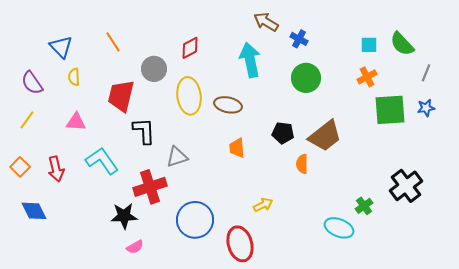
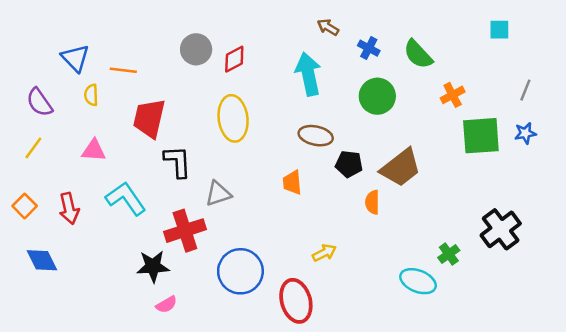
brown arrow: (266, 22) -> (328, 27), size x0.7
orange line: (113, 42) -> (123, 70), moved, turned -50
green semicircle: (402, 44) -> (418, 54), moved
cyan square: (369, 45) -> (499, 30), moved
gray circle: (154, 69) -> (196, 49), moved
brown ellipse: (228, 105) -> (316, 136), moved

